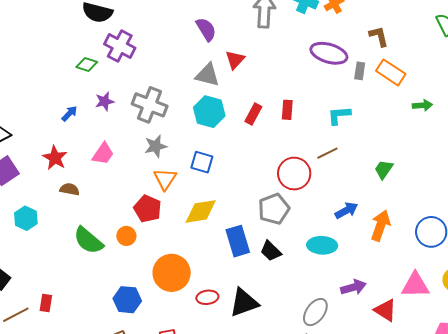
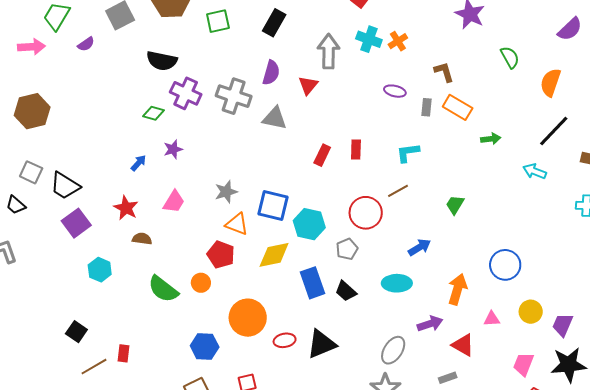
purple semicircle: (206, 29) -> (271, 73), turned 50
purple ellipse: (329, 53) -> (395, 91), size x0.6
red triangle: (235, 60) -> (308, 85), moved
gray cross: (150, 105) -> (234, 96), moved
cyan hexagon: (209, 112) -> (309, 224), moved
blue square: (202, 162) -> (273, 206), size x1.4
orange triangle: (165, 179) -> (237, 224), turned -40
gray pentagon: (274, 209) -> (347, 249), size x0.7
orange arrow: (381, 226) -> (458, 289), moved
pink triangle: (415, 285) -> (492, 319), size x0.6

